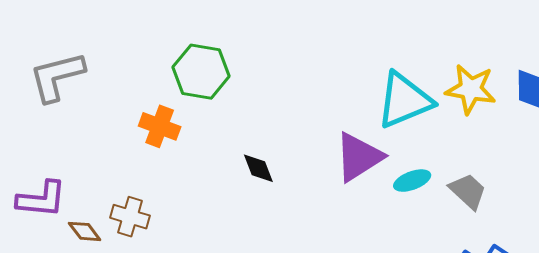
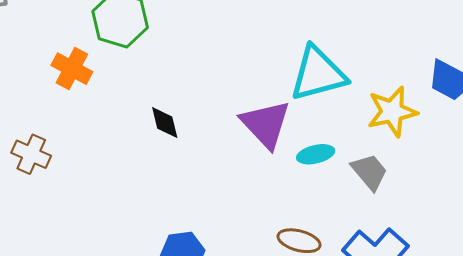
yellow star: (471, 89) -> (392, 112), moved, turned -30
purple triangle: (359, 157) -> (266, 124), turned -48

